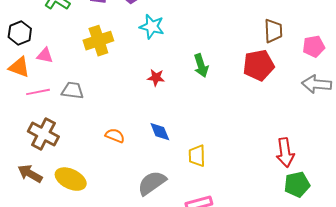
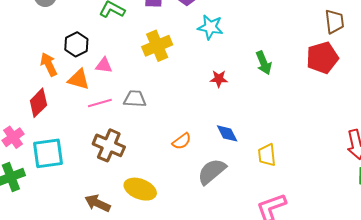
orange semicircle: (115, 136) -> (182, 141), turned 126
brown arrow: (30, 174) -> (97, 203), moved
gray semicircle: (152, 183) -> (212, 171), moved

